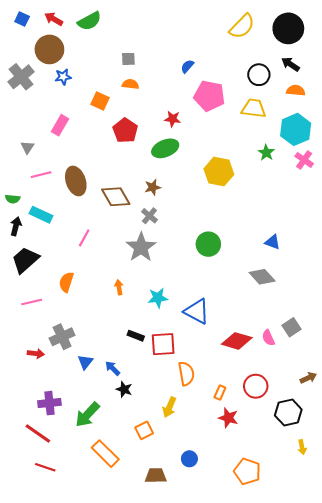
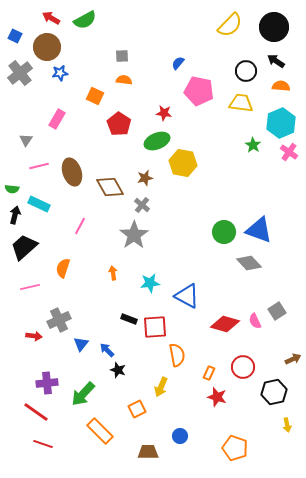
blue square: (22, 19) -> (15, 36), moved
yellow hexagon: (219, 172) -> (183, 163), moved
blue triangle: (273, 242) -> (259, 230), size x1.8
green circle: (208, 244) -> (224, 232), moved

